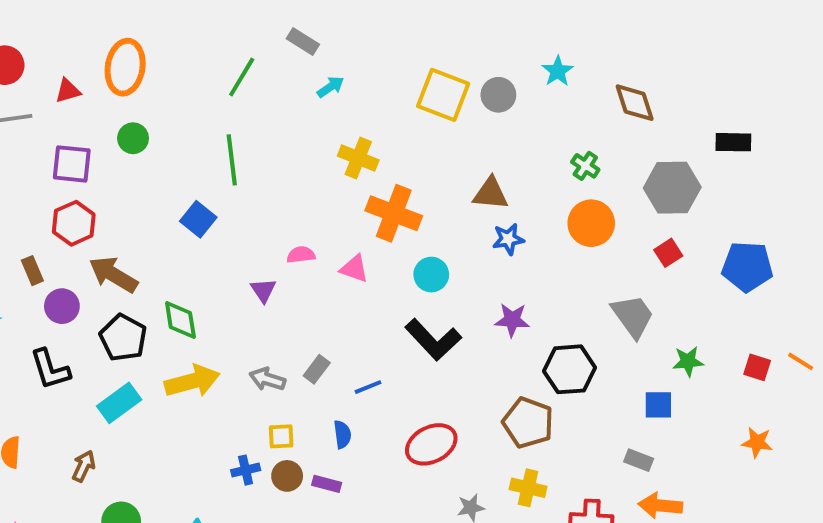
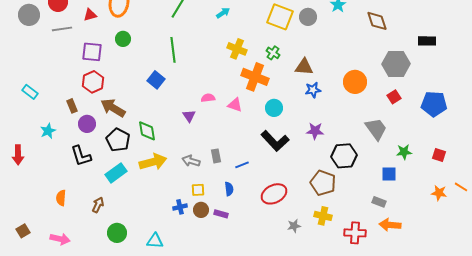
green cross: (585, 166) -> (273, 53), moved
orange line: (801, 361) -> (461, 187), moved
gray rectangle: (317, 369) -> (216, 156), turned -48

